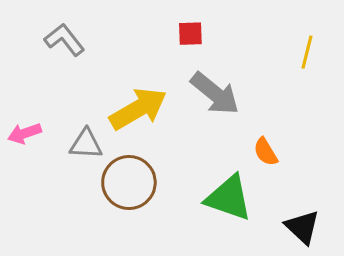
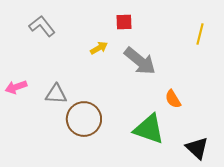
yellow arrow: (138, 109) -> (99, 48), moved, size x0.5

